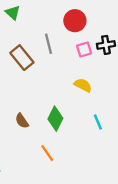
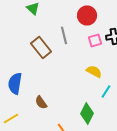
green diamond: (55, 119) -> (87, 113), moved
cyan line: (98, 122) -> (106, 91), moved, turned 56

